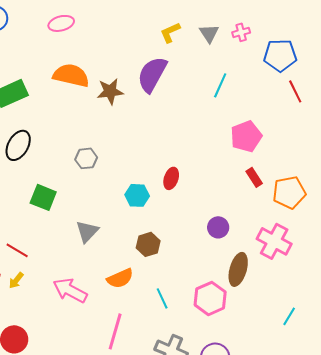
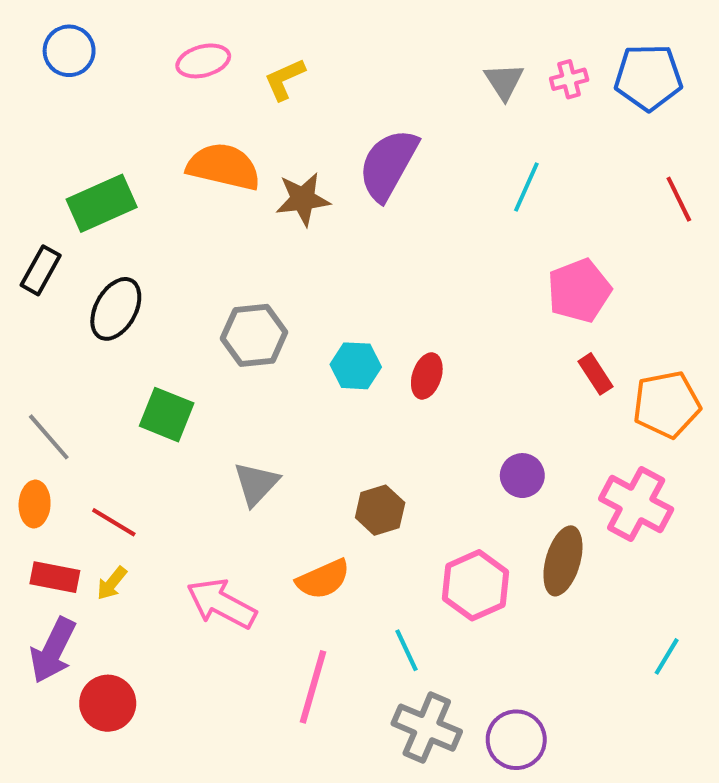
yellow L-shape: (170, 32) -> (285, 79), moved
blue pentagon: (280, 55) -> (648, 77), moved
gray hexagon: (86, 158) -> (254, 335), size x1.4
cyan hexagon: (137, 195) -> (356, 366), moved
cyan line: (162, 298) -> (406, 650), moved
pink hexagon: (210, 298) -> (476, 585), moved

